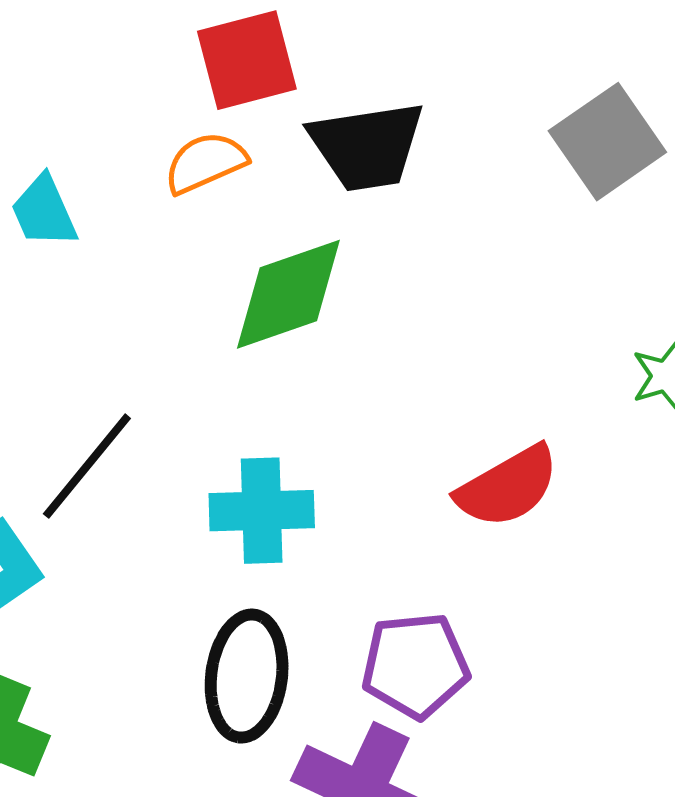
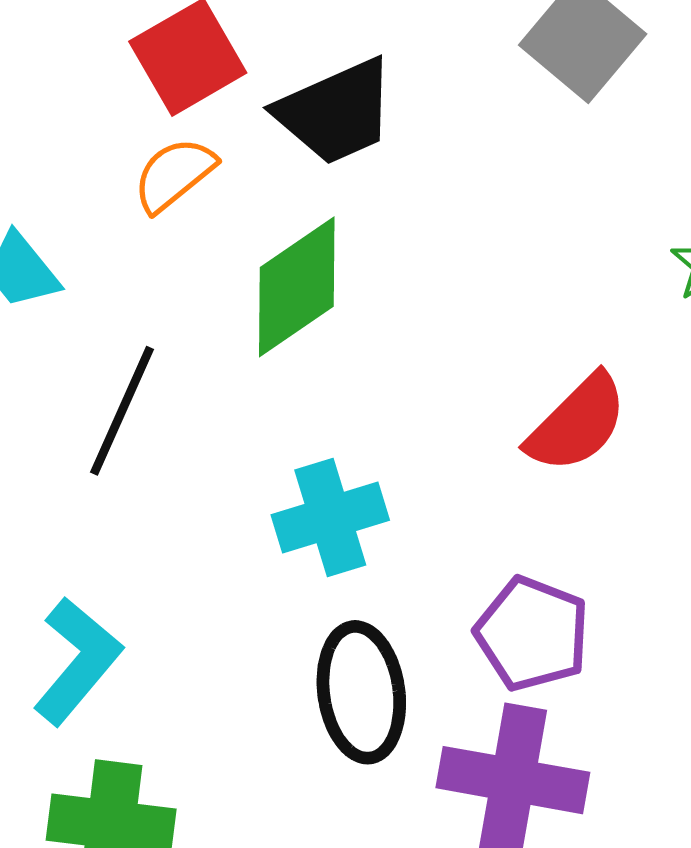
black line: (87, 466) -> (122, 411), moved
purple pentagon: (415, 665) -> (532, 634), turned -30

